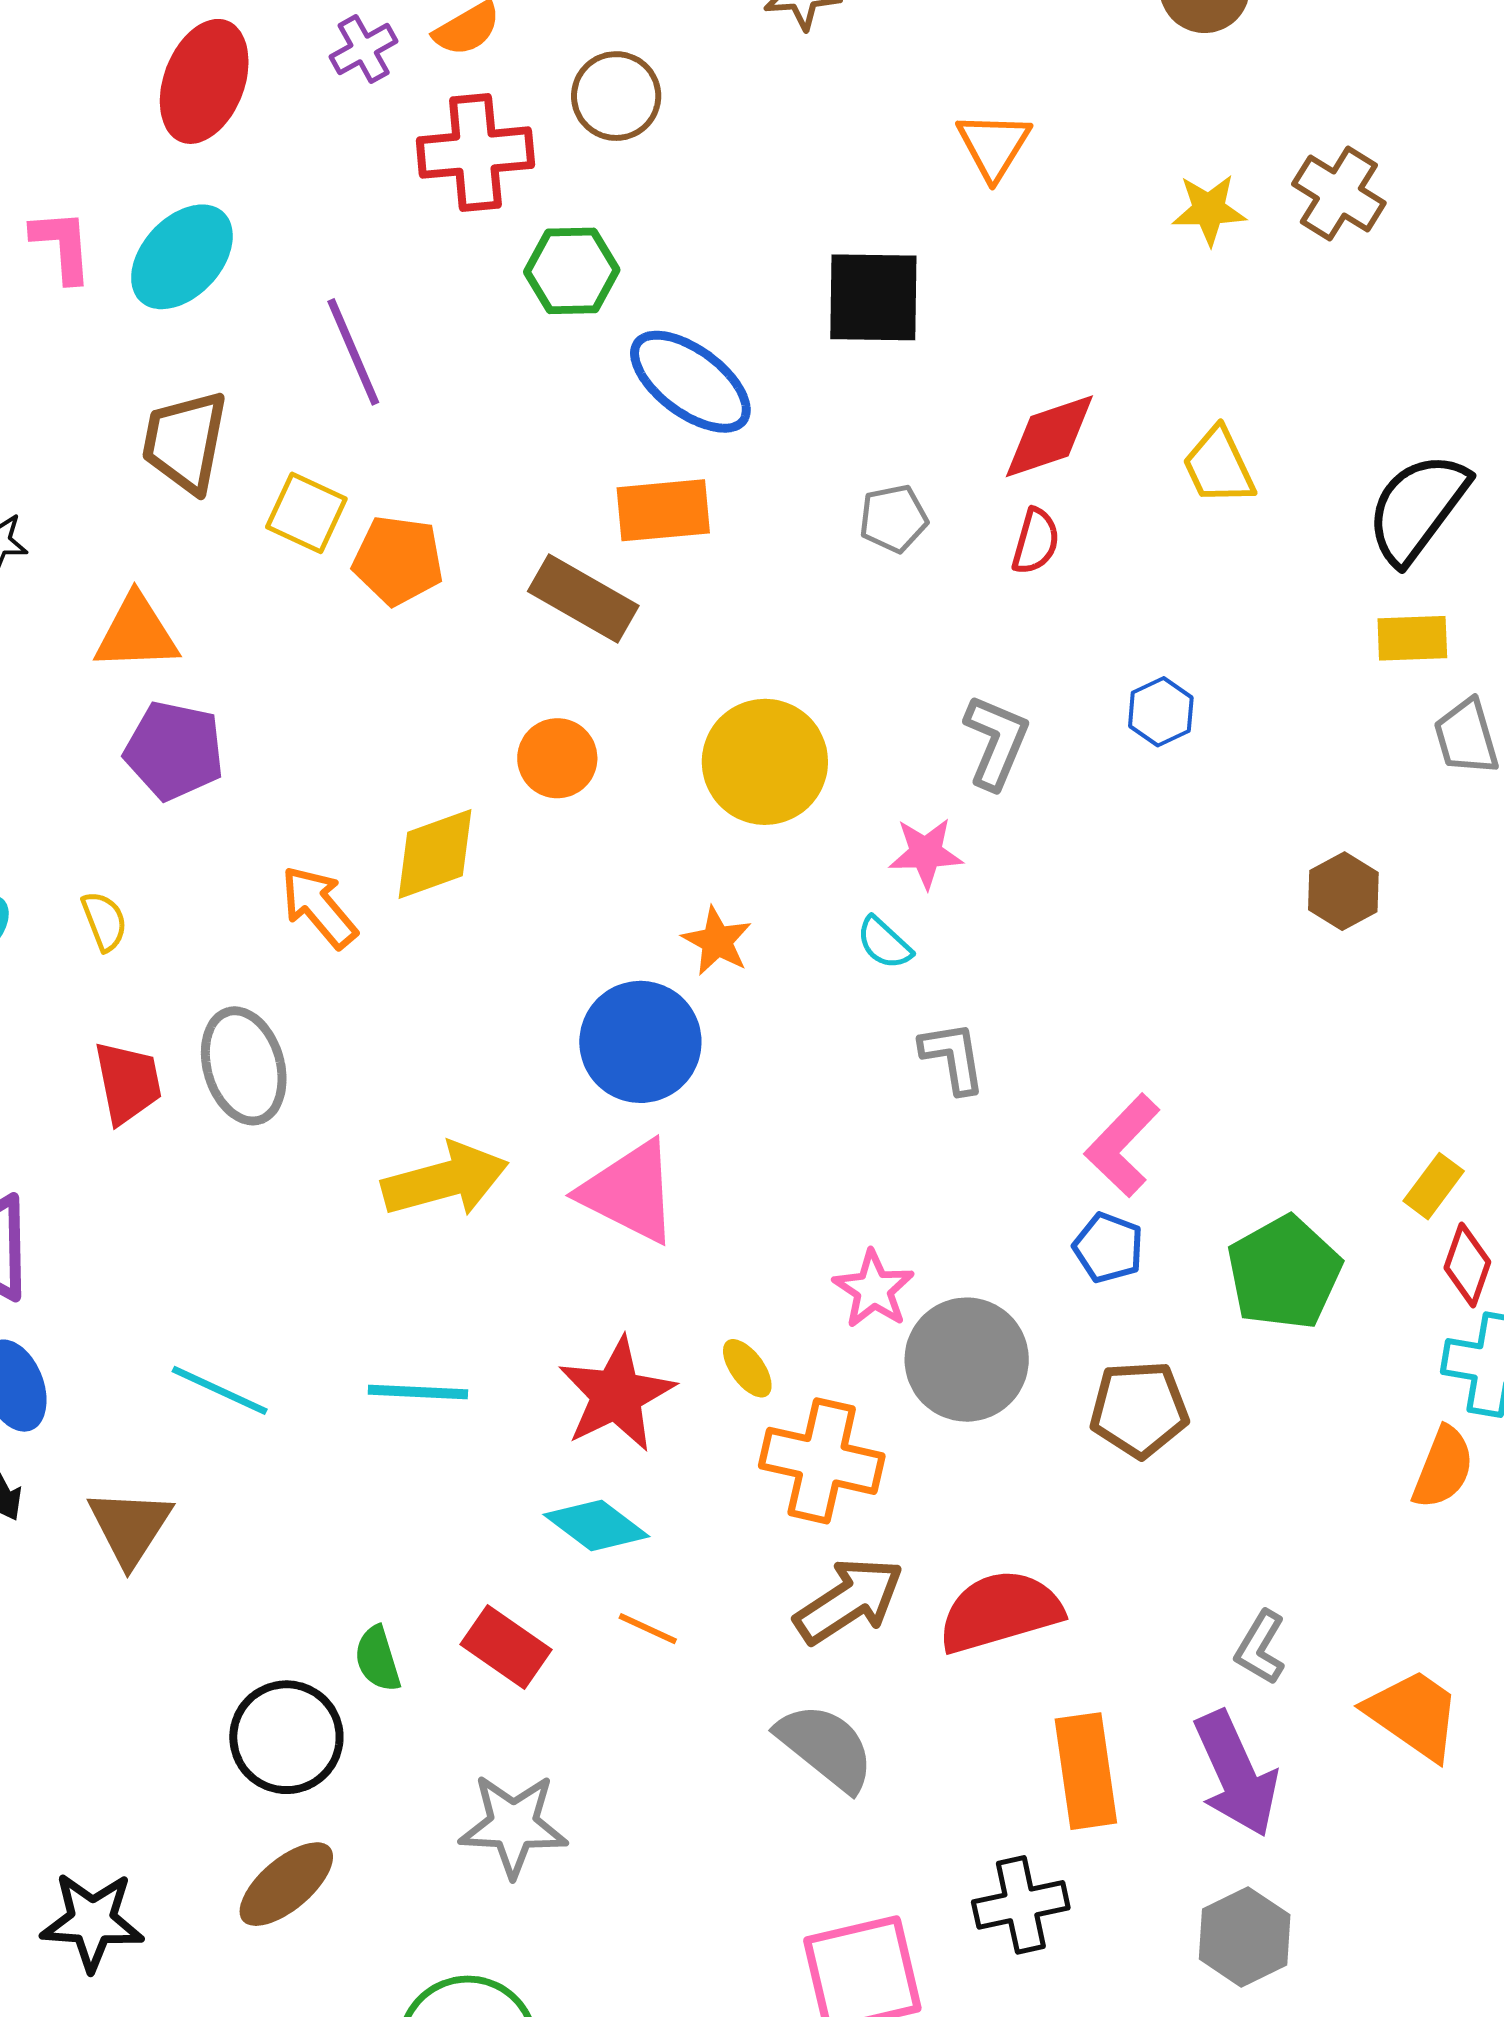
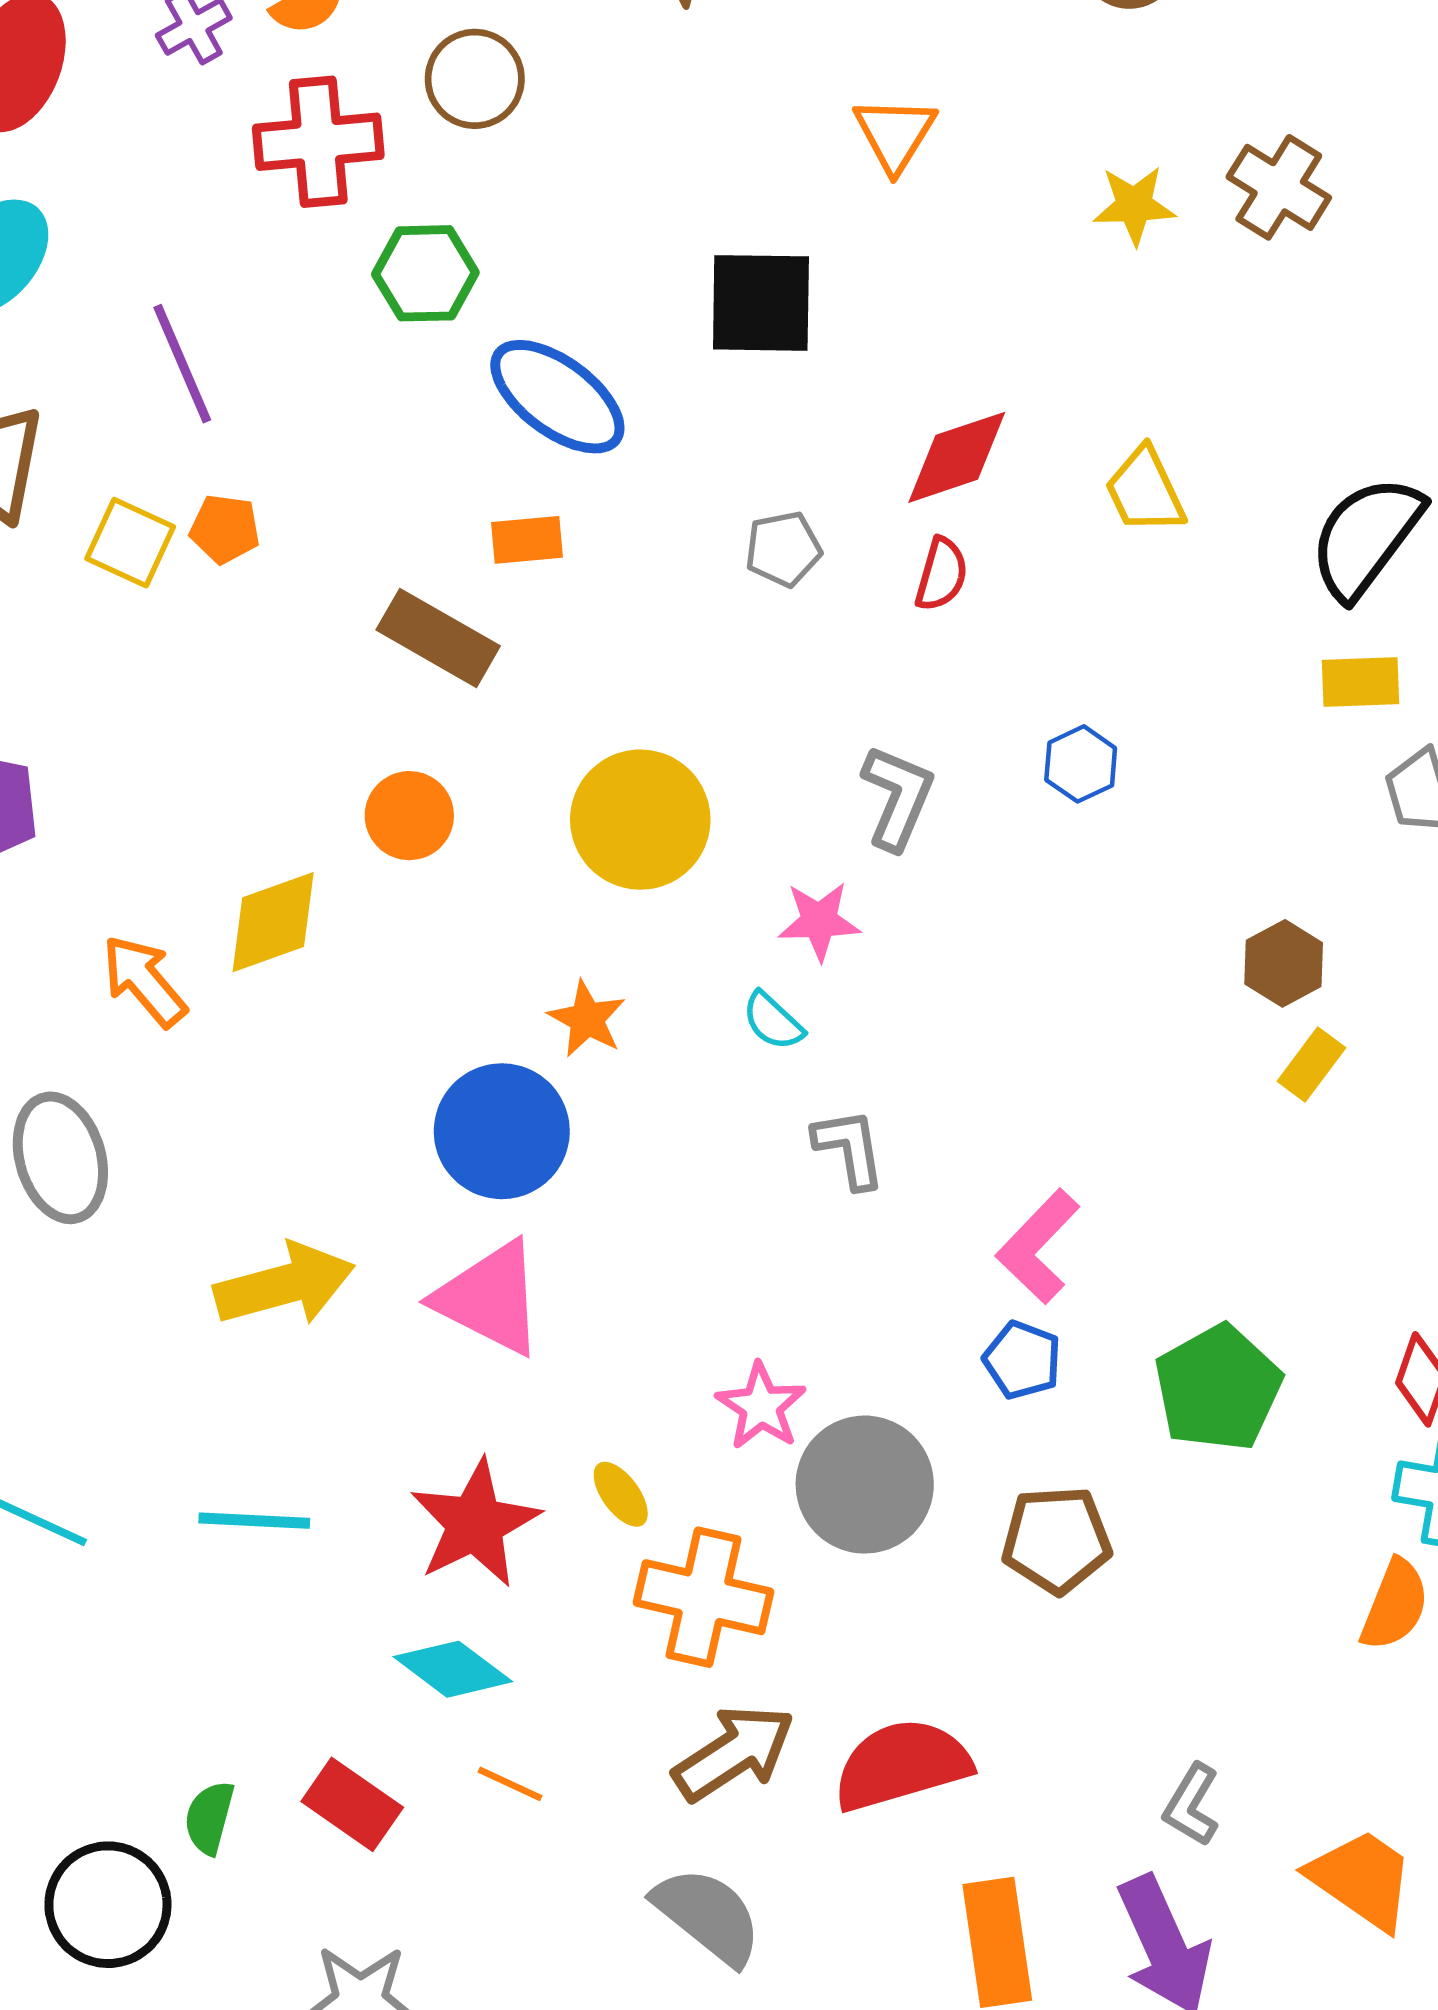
orange rectangle: (663, 510) -> (527, 540), size x0.7
orange pentagon: (398, 560) -> (225, 529), moved, size x0.7
yellow rectangle: (1434, 1186) -> (1311, 1064), moved
green semicircle: (378, 1659) -> (209, 1818), turned 32

